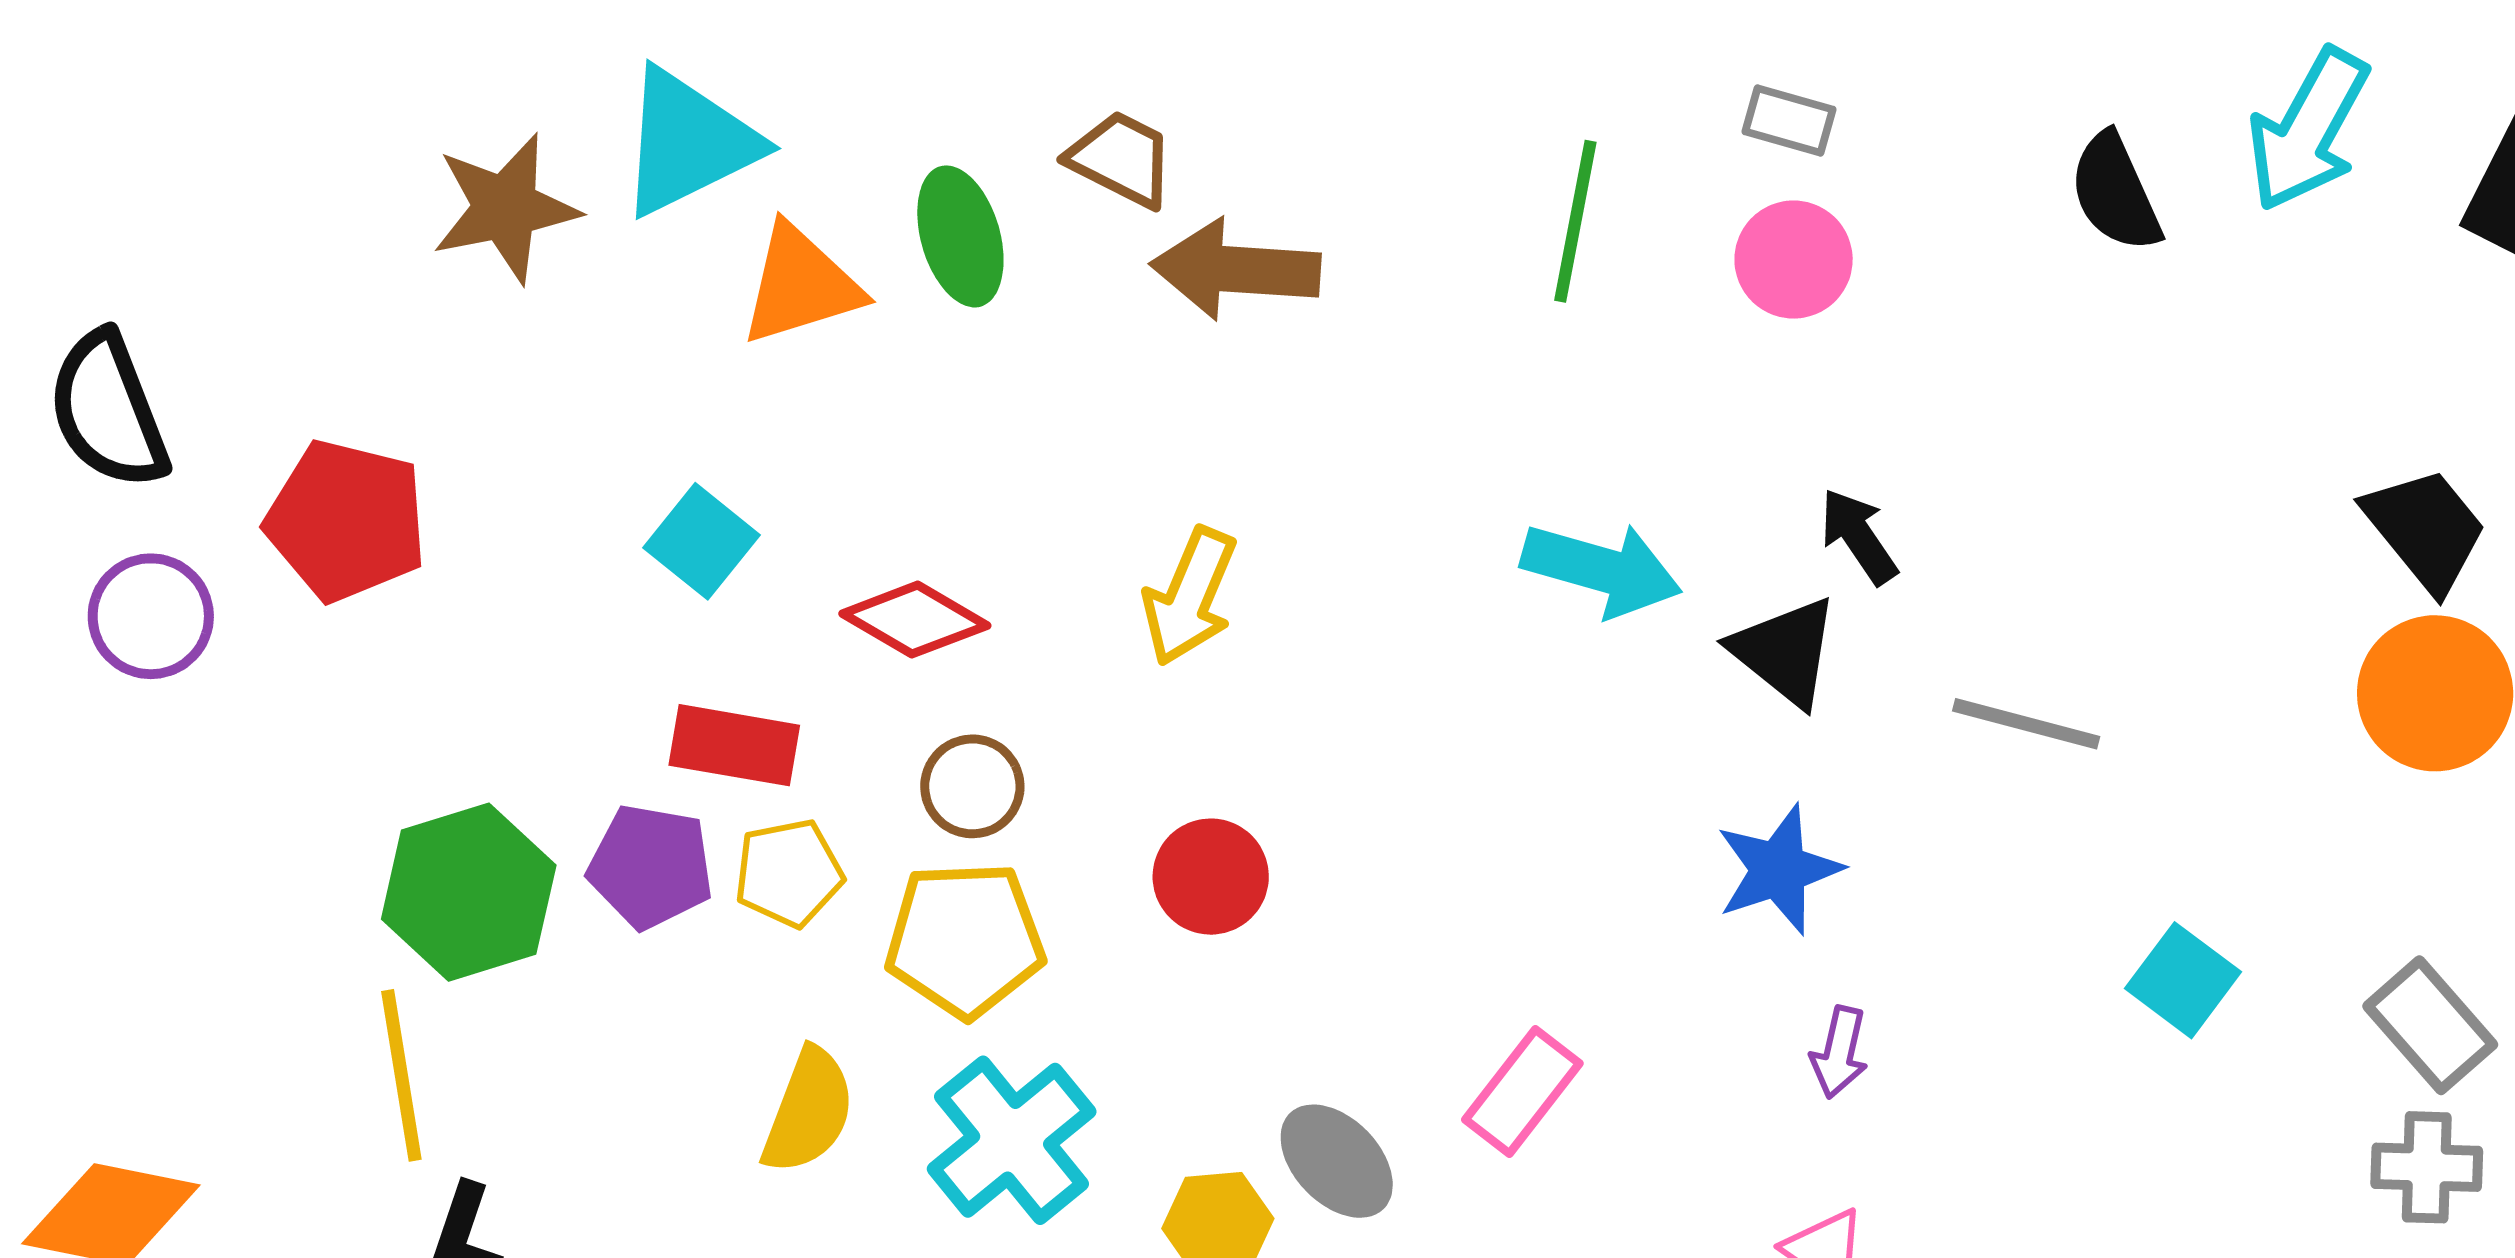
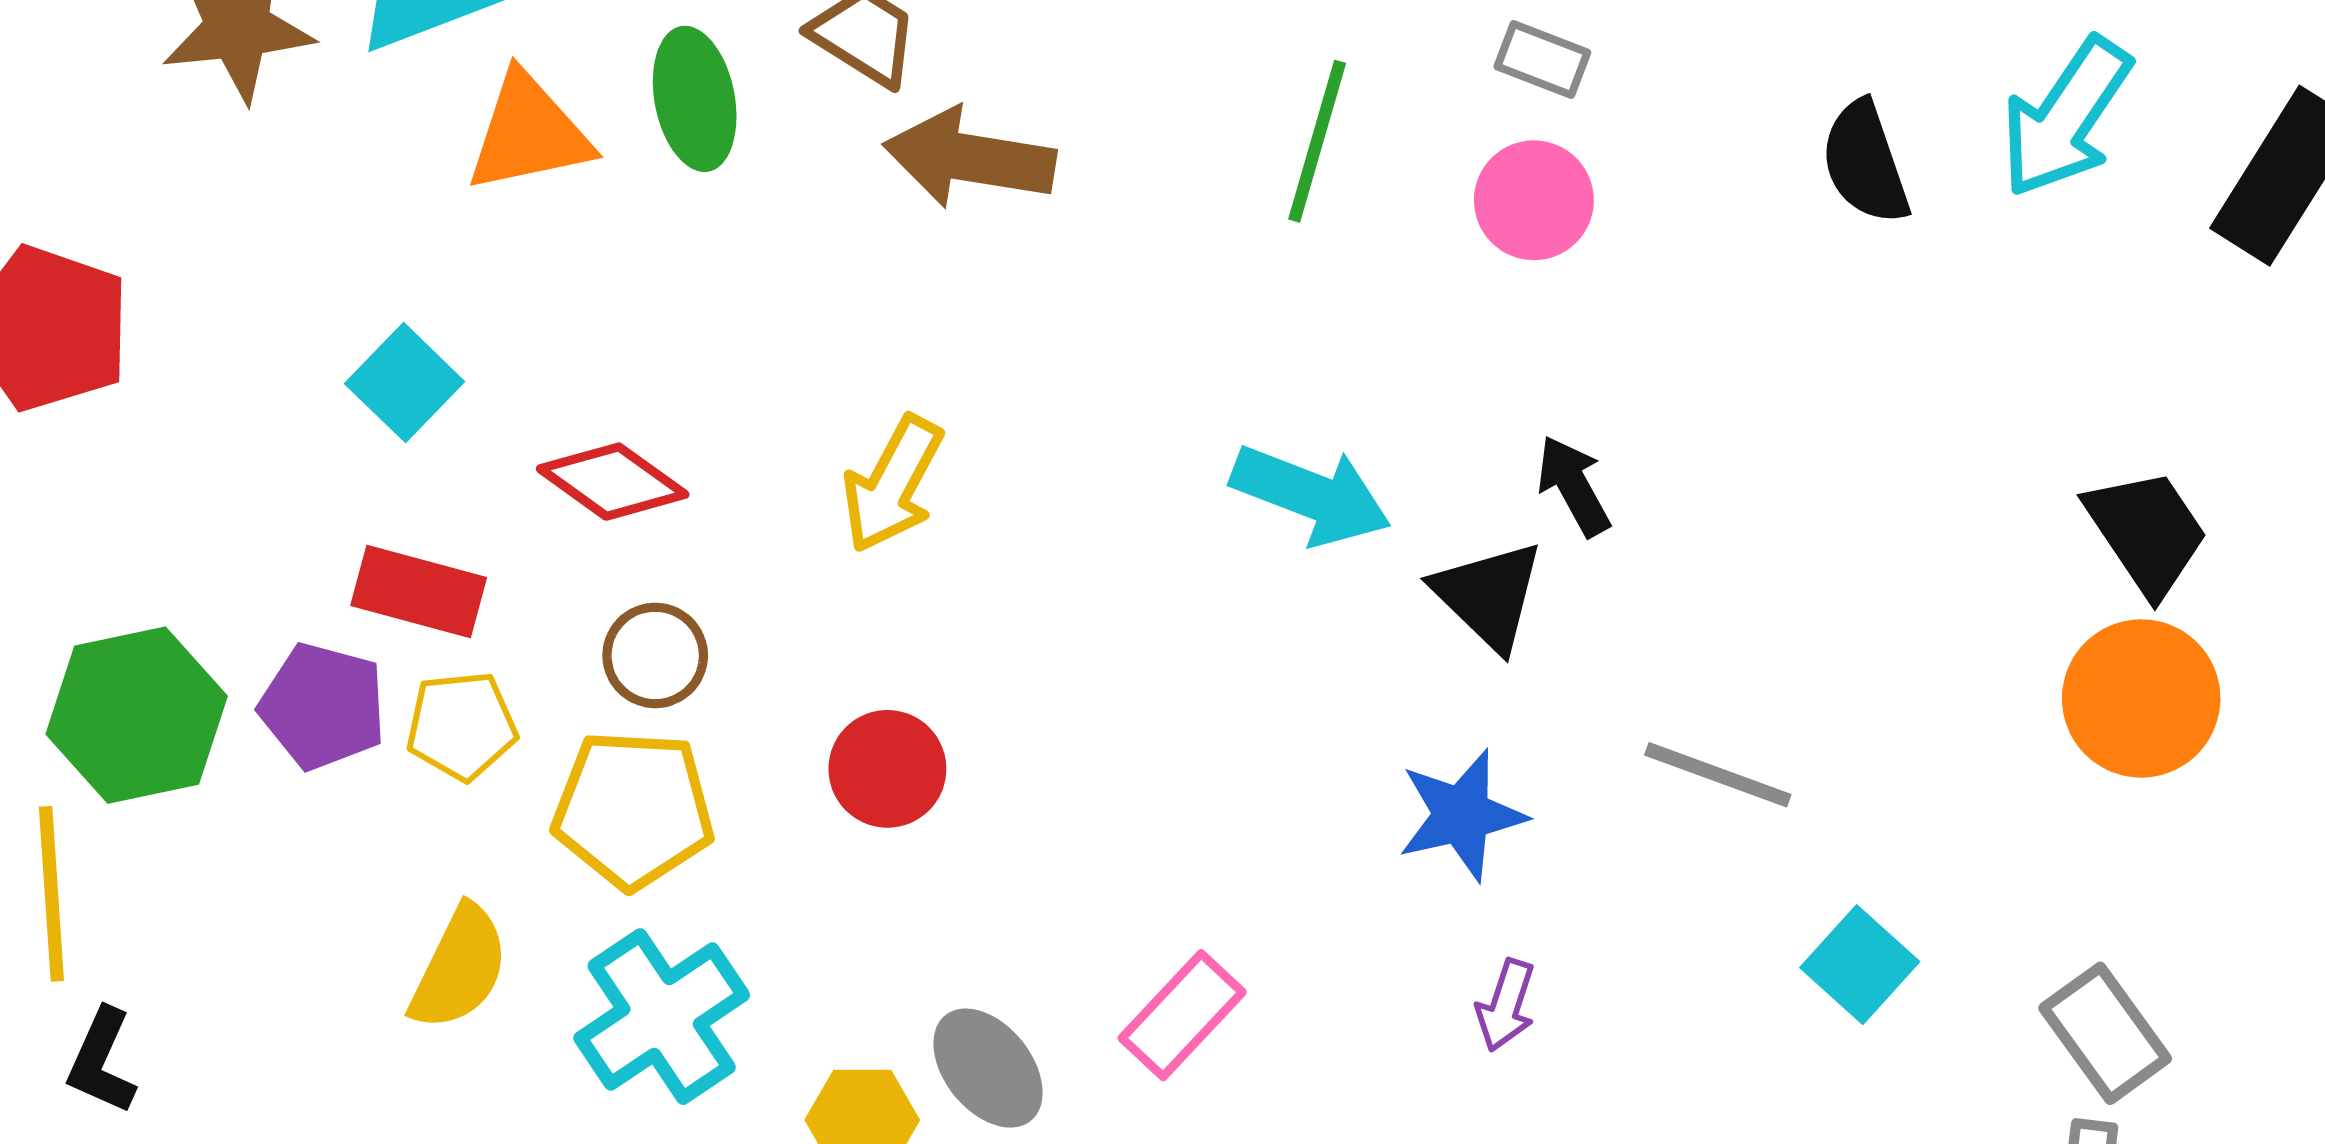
gray line: (2026, 724) -> (1718, 775), moved

